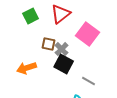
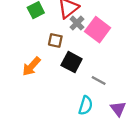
gray cross: (62, 49) -> (77, 23), moved
orange arrow: (27, 68) -> (31, 66), turned -30

